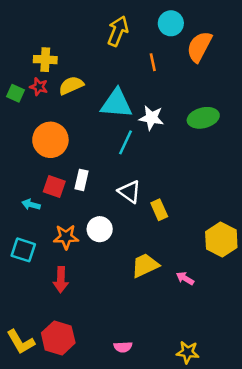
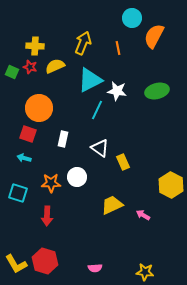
yellow arrow: (118, 31) -> (83, 43), moved
cyan triangle: (116, 104) -> (90, 80), turned -32
red square: (54, 186) -> (28, 134), moved

